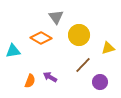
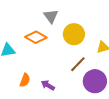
purple arrow: (50, 77) -> (48, 85), moved
purple circle: (100, 82) -> (95, 81), size x1.5

